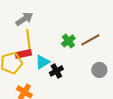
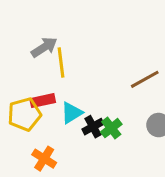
yellow line: (28, 39) -> (61, 63), moved
green cross: (68, 41) -> (111, 128), moved

